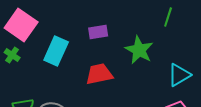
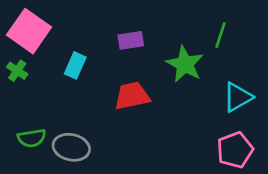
green line: (168, 17) -> (220, 35), moved
cyan rectangle: (56, 51) -> (75, 65), size x0.7

